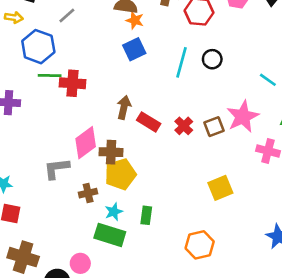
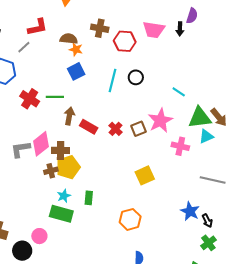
green line: (50, 75) -> (55, 97), moved
red cross: (73, 83) -> (30, 99), turned 30
gray L-shape: (57, 168) -> (21, 149), moved
brown cross: (88, 193) -> (51, 171), moved

